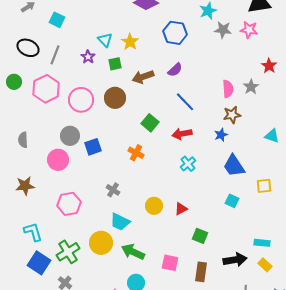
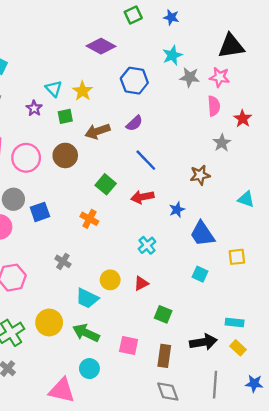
pink semicircle: (228, 89) -> (214, 106), moved
blue star: (221, 135) -> (177, 210), moved
cyan cross: (188, 164) -> (147, 245), moved
cyan trapezoid: (120, 222) -> (87, 298), moved

